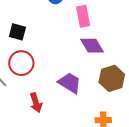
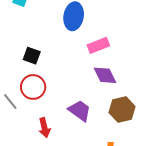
pink rectangle: (83, 16) -> (98, 45), turned 75

